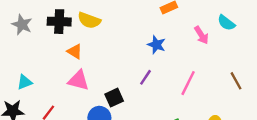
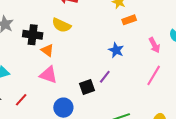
black cross: (59, 22) -> (33, 35), moved
pink line: (188, 83) -> (154, 75), moved
black square: (114, 98) -> (87, 87), moved

